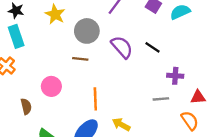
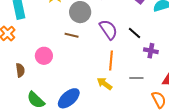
purple cross: (175, 76) -> (151, 51), moved
orange line: (95, 99) -> (111, 60), moved
yellow arrow: (121, 124) -> (104, 84), moved

